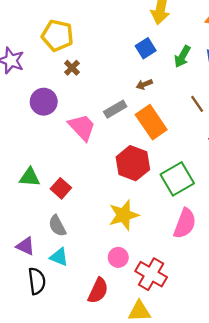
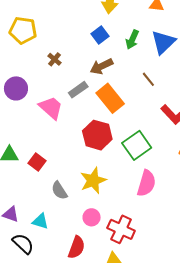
brown cross: (72, 68) -> (55, 59), moved
brown arrow: (144, 84) -> (101, 66), size x1.6
gray semicircle: (57, 226) -> (59, 190), moved
black semicircle: (37, 281) -> (23, 244), turned -35

